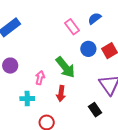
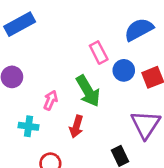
blue semicircle: (95, 18) -> (139, 30), size x1.5
pink rectangle: (72, 27) -> (99, 53), moved

